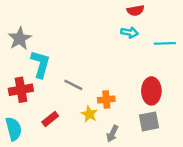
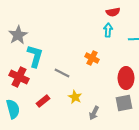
cyan arrow: (129, 32) -> (108, 30), turned -96
red cross: (21, 90) -> (19, 77), turned 36
orange cross: (106, 99) -> (92, 58), moved, turned 32

